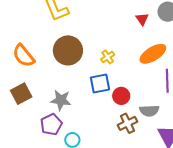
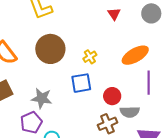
red triangle: (142, 19) -> (114, 14), moved
red circle: (121, 96) -> (112, 96), moved

